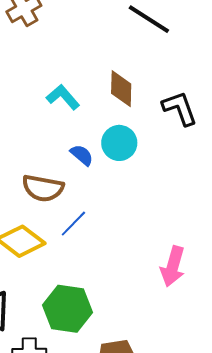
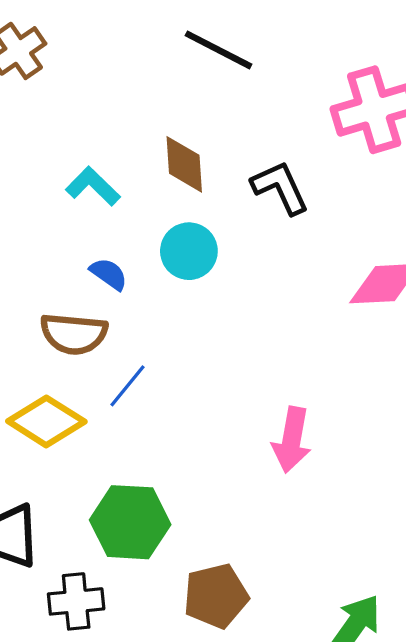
blue semicircle: (82, 155) -> (109, 274), moved

